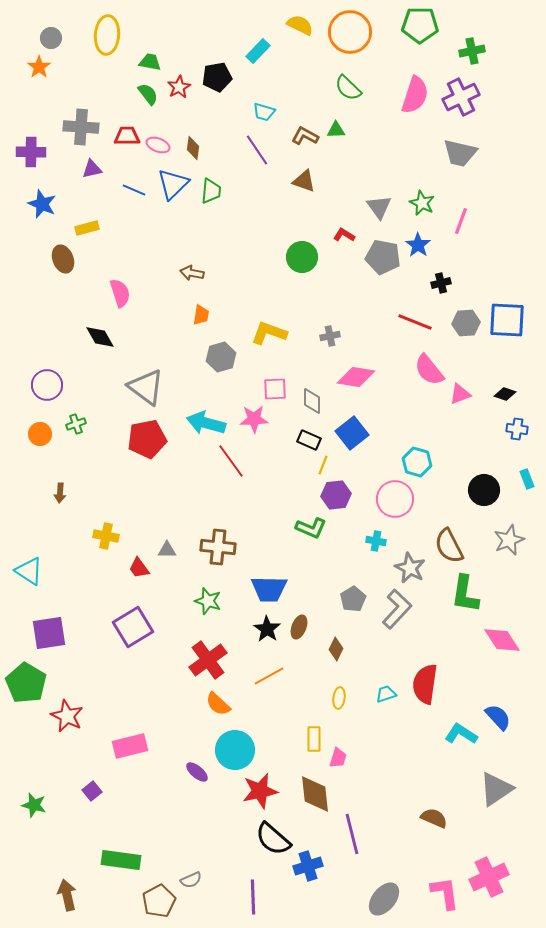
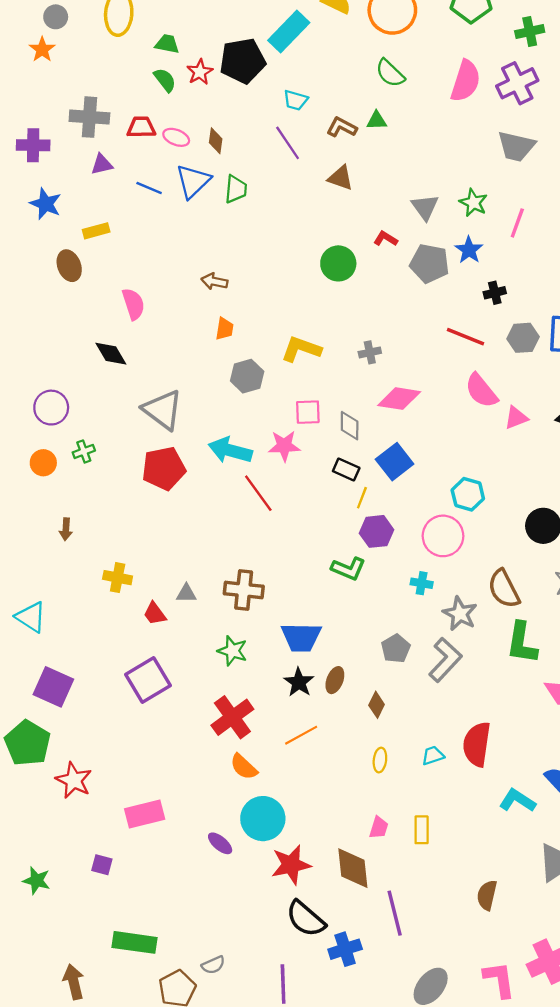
cyan rectangle: (258, 51) -> (289, 31), size x1.5
black pentagon: (217, 77) -> (243, 61), size x1.4
purple square: (49, 633) -> (53, 687), turned 33
yellow rectangle: (314, 739) -> (422, 830), moved
purple square: (92, 791) -> (102, 865), turned -36
brown semicircle: (434, 818) -> (487, 895), turned -100

